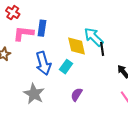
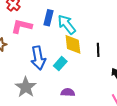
blue rectangle: (42, 28) -> (48, 18), moved
cyan arrow: (94, 37) -> (67, 24), moved
purple semicircle: (77, 95) -> (68, 92), turned 56

